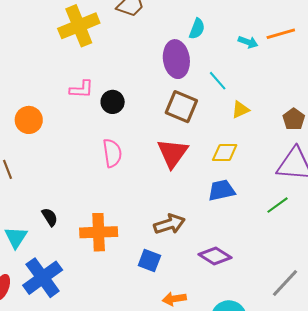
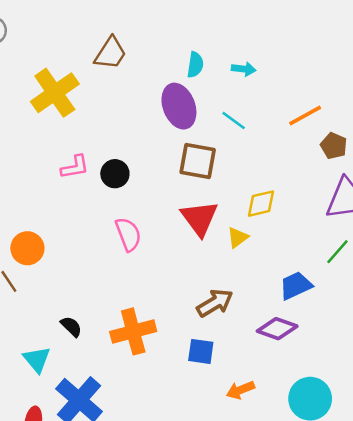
orange line: (281, 34) -> (305, 116), moved
cyan arrow: (248, 42) -> (244, 69), moved
yellow triangle: (240, 110) -> (238, 237), moved
orange circle: (29, 120) -> (27, 248), moved
blue trapezoid: (222, 190) -> (296, 286), moved

